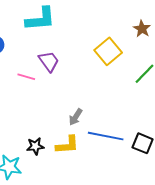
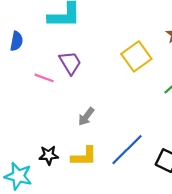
gray arrow: (76, 117) -> (86, 117), moved
blue line: (106, 136) -> (127, 150), turned -60

